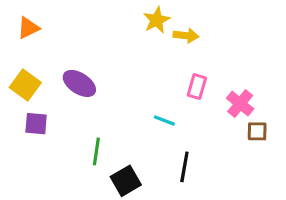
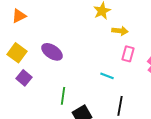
yellow arrow: (186, 36) -> (120, 31), moved
purple square: (36, 124) -> (24, 78), turned 35

